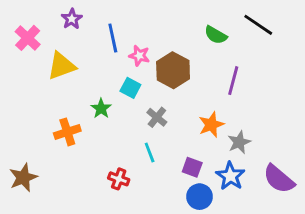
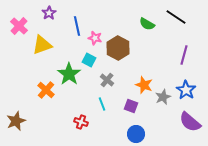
purple line: (233, 81) -> (184, 55), moved
green star: (101, 108) -> (69, 74), size x1.6
orange star: (211, 125) -> (144, 85), turned -30
orange cross: (67, 132) -> (46, 90), turned -30
purple square: (192, 167) -> (131, 106), moved
blue star: (230, 176) -> (186, 90), moved

